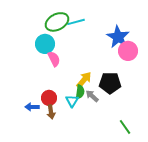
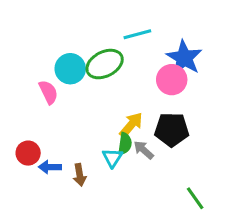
green ellipse: (57, 22) -> (105, 64), moved
cyan line: (76, 22) -> (137, 34), moved
pink circle: (128, 51) -> (172, 80), moved
pink semicircle: (54, 59) -> (48, 92), moved
red circle: (49, 98) -> (28, 153), moved

